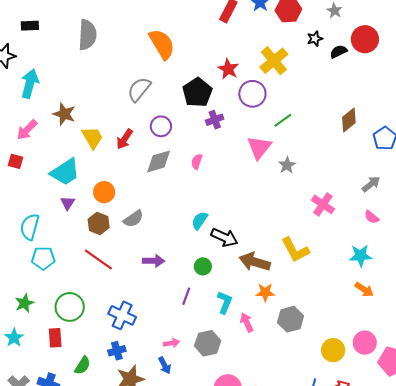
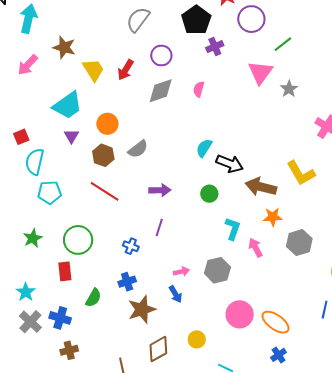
red square: (15, 161) -> (21, 137), moved, turned -35
purple line: (186, 296) -> (159, 227), moved
blue cross: (122, 315) -> (131, 246), size x0.6
cyan star: (14, 338) -> (26, 292), moved

